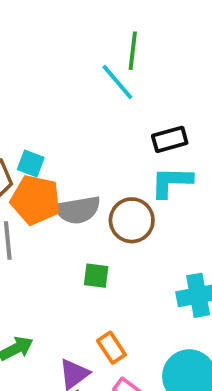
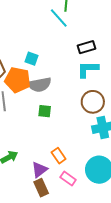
cyan square: (31, 163) -> (32, 59), moved
brown circle: (132, 220) -> (93, 102), moved
green square: (96, 276) -> (45, 111), moved

